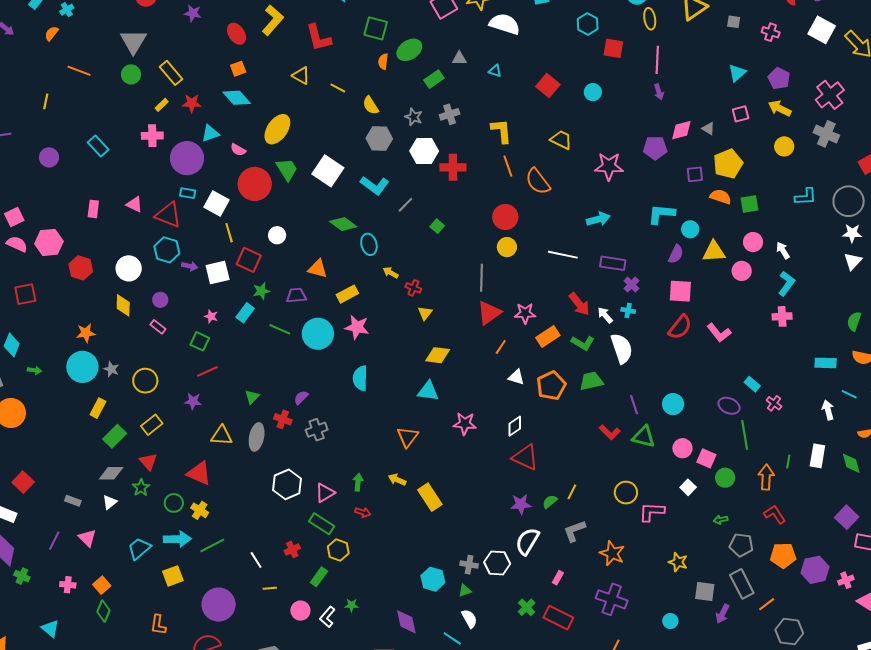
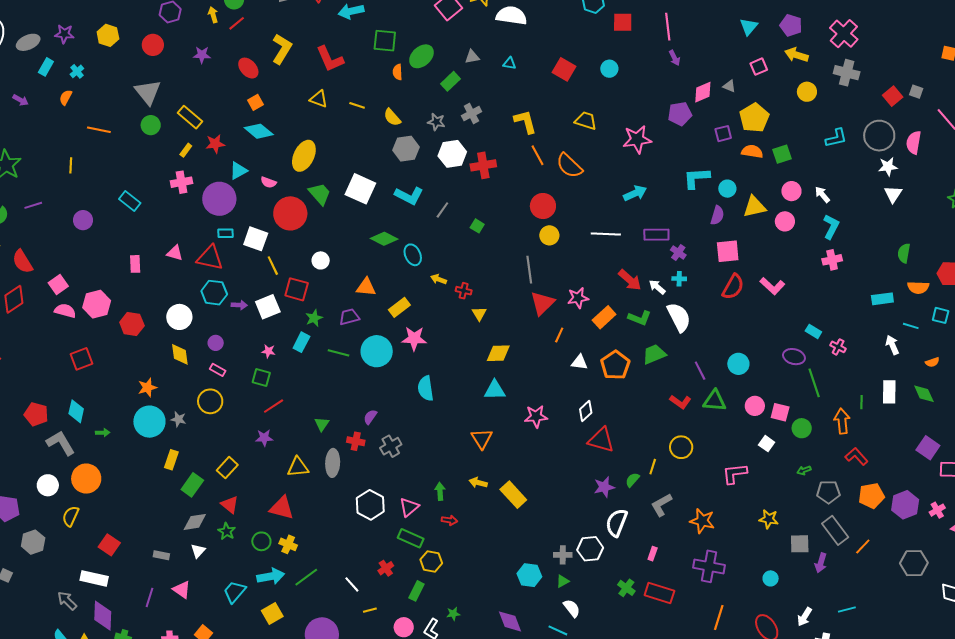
yellow circle: (145, 381) -> (210, 401), moved
yellow circle: (626, 493) -> (681, 447), moved
gray hexagon: (789, 632) -> (914, 563), moved

